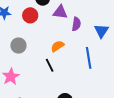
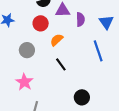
red circle: (30, 15) -> (41, 23), moved
orange semicircle: (57, 46) -> (57, 40), moved

